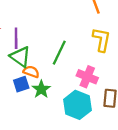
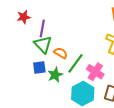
green line: (59, 53) -> (75, 63), moved
orange semicircle: (31, 72) -> (61, 53), moved

